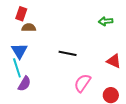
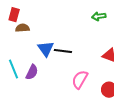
blue triangle: (19, 51) -> (46, 49), moved
purple semicircle: (24, 84) -> (32, 72), moved

